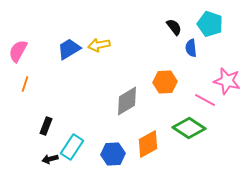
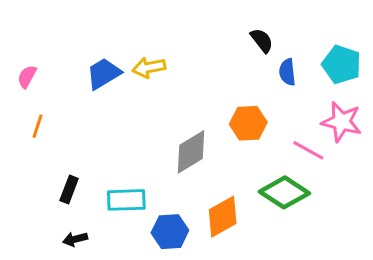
cyan pentagon: (210, 24) -> (342, 65), moved
pink semicircle: (18, 51) -> (27, 77), size x0.7
cyan rectangle: (72, 147) -> (126, 200), moved, turned 55

